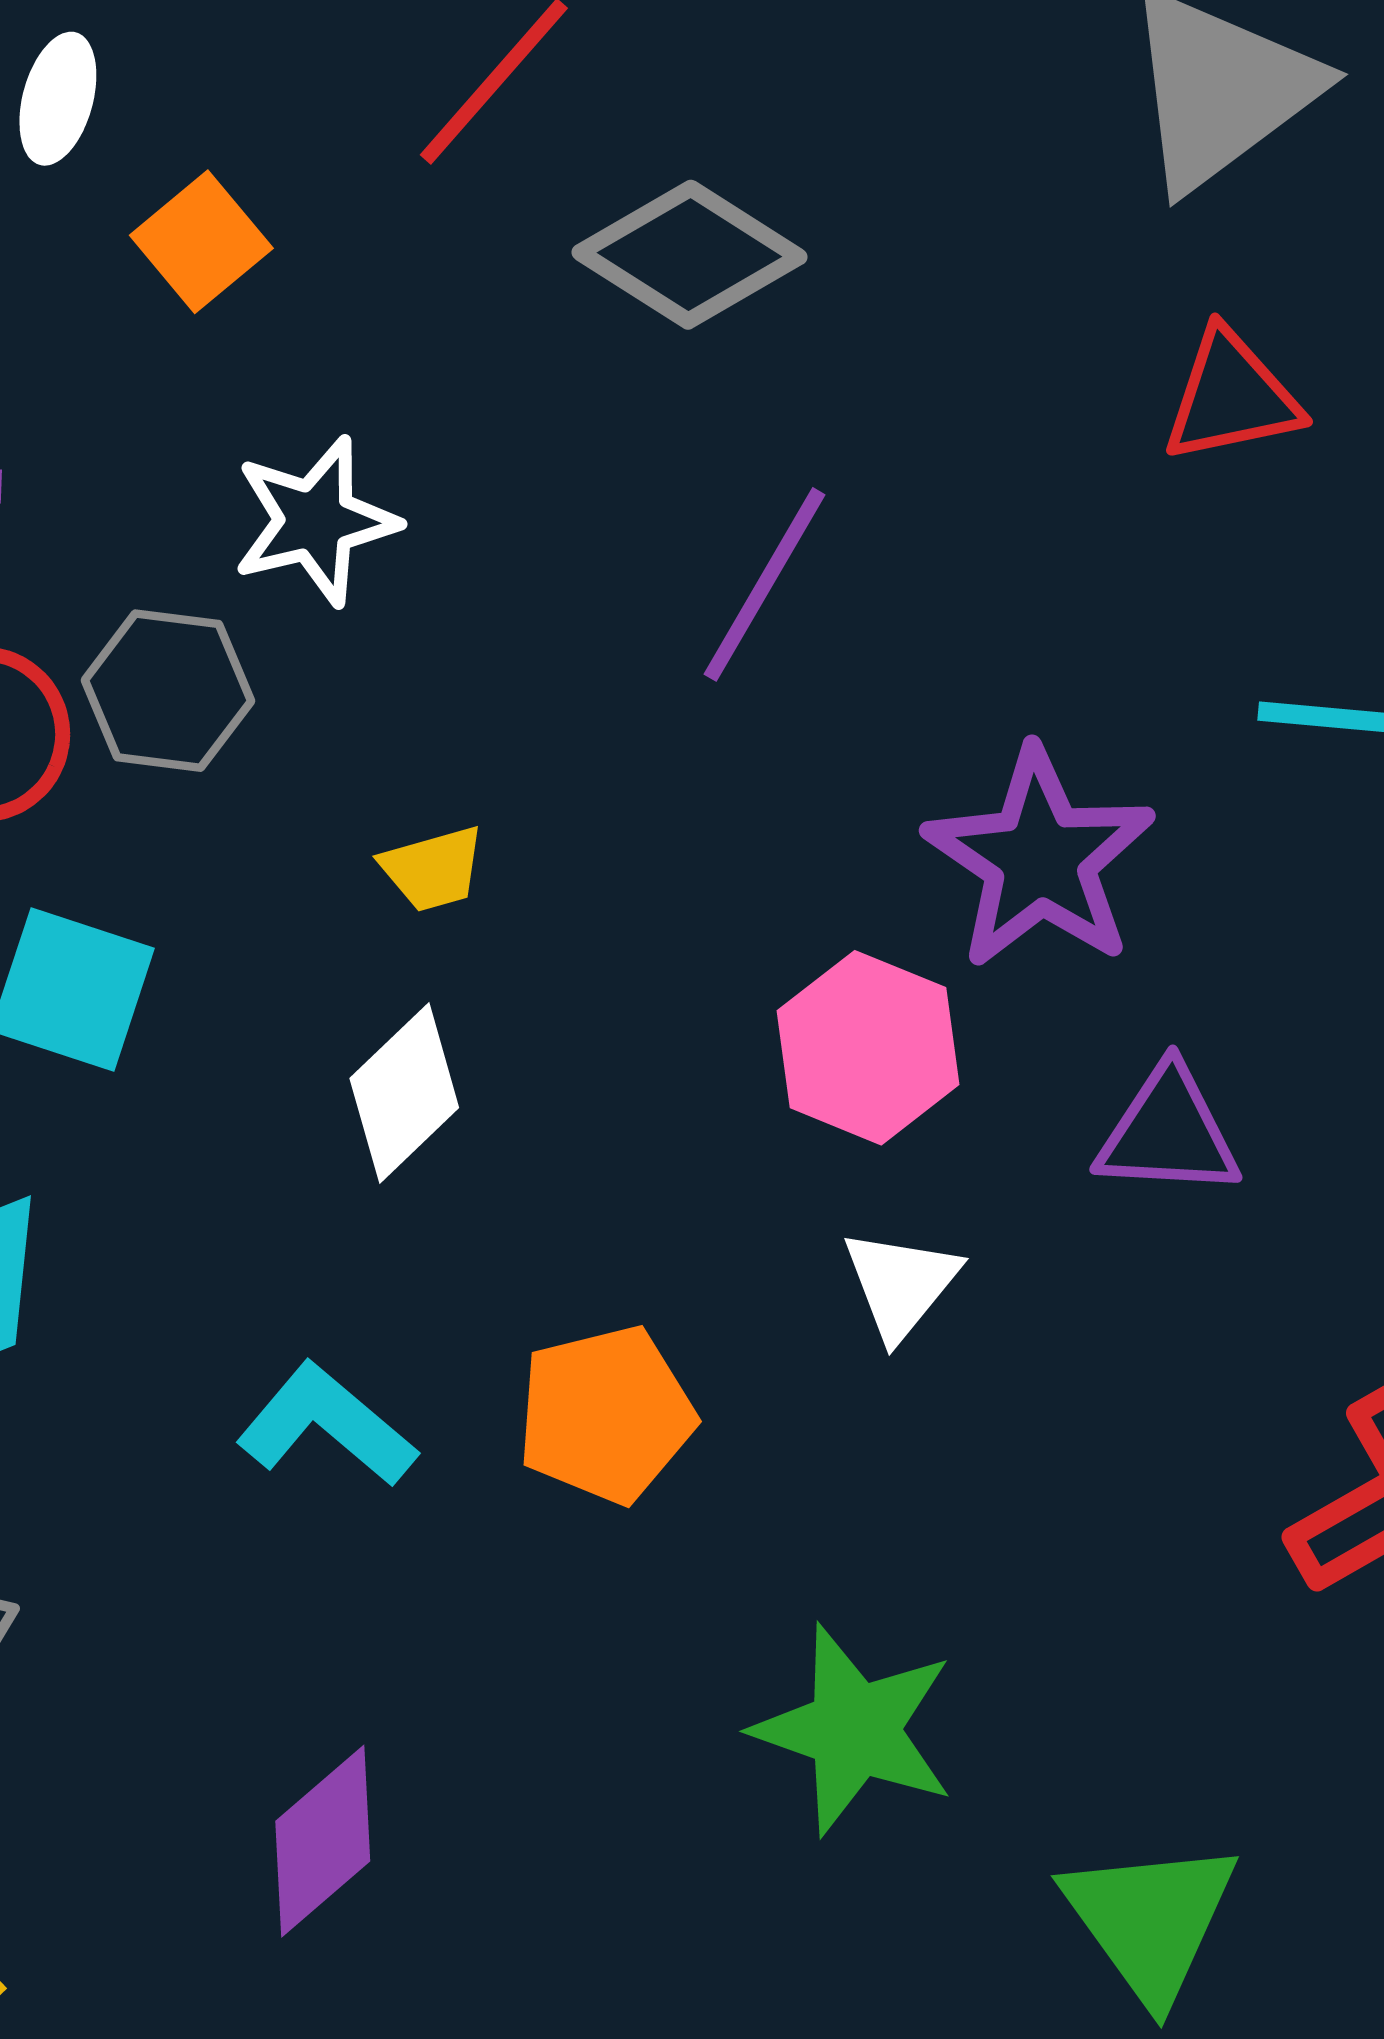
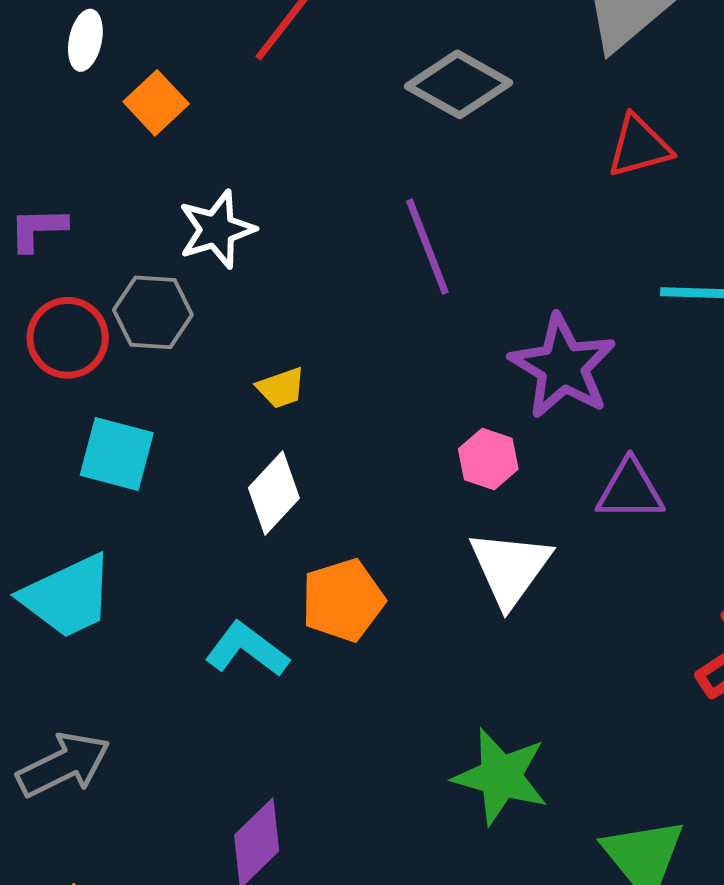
gray diamond: (689, 255) -> (459, 84), moved
purple line: (764, 584) -> (427, 247), turned -48
pink hexagon: (868, 1048) -> (488, 459), size x0.7
white triangle: (901, 1284) -> (510, 568), size x1.5
orange pentagon: (606, 1414) -> (343, 600), moved

